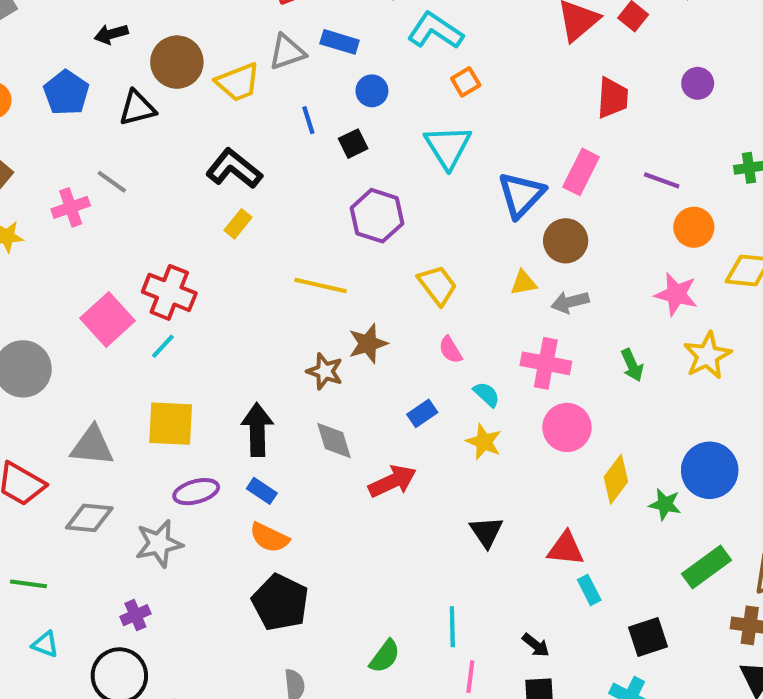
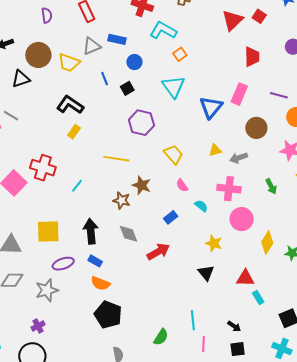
yellow trapezoid: (238, 82) -> (69, 63), turned 45
brown circle: (566, 241) -> (256, 128), moved
brown star: (368, 344) -> (142, 185), turned -30
cyan line: (163, 346) -> (77, 186), moved
yellow star: (484, 442) -> (214, 243), moved

